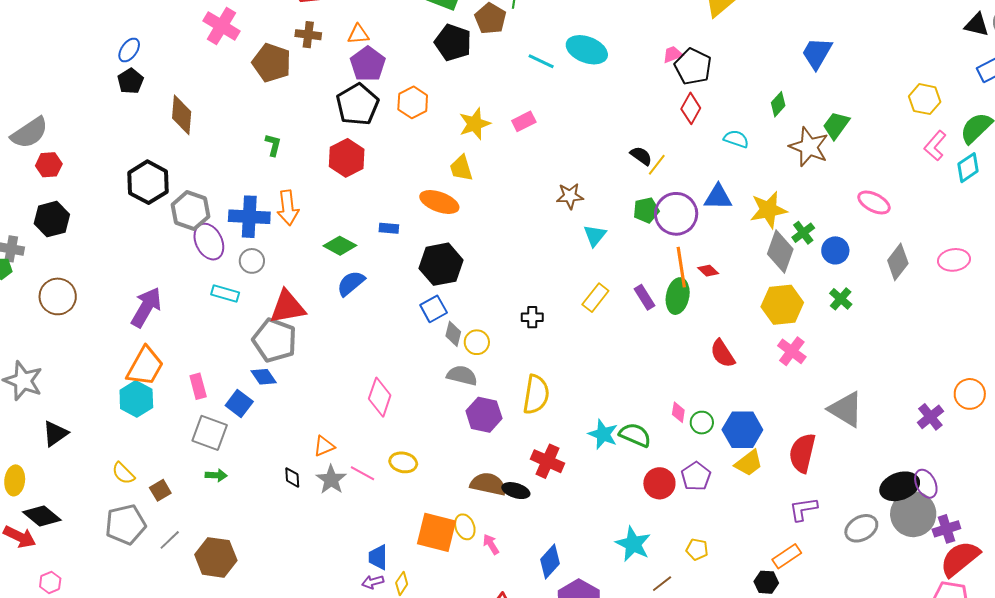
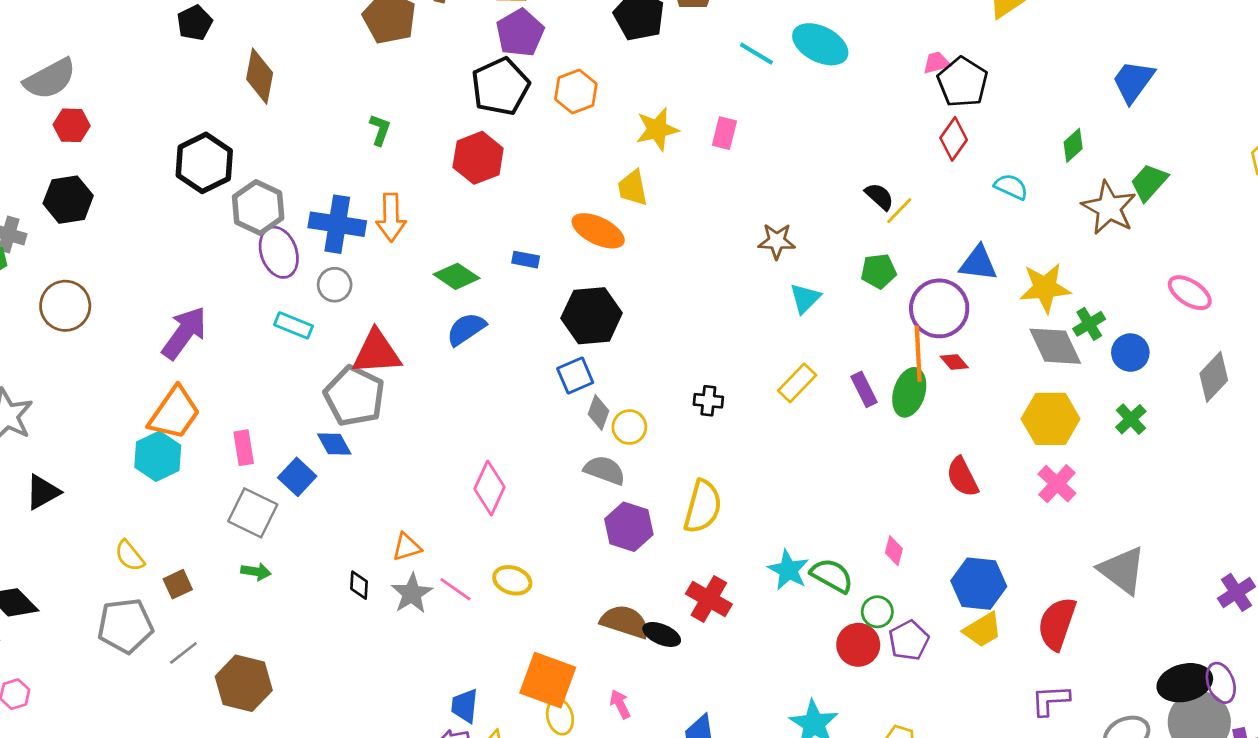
pink rectangle: (524, 121) -> (724, 133), turned -55
purple circle: (676, 214) -> (939, 308), moved
gray diamond: (780, 251) -> (1055, 346), turned -51
green circle: (702, 423) -> (877, 612), moved
yellow ellipse: (465, 527) -> (560, 717), moved

